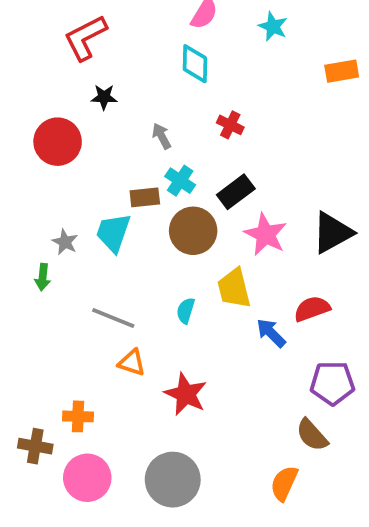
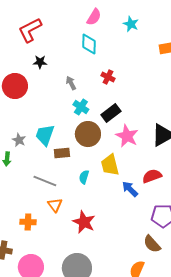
brown rectangle: (145, 197) -> (62, 153), moved
orange triangle: (132, 363) -> (55, 205), turned 35
orange cross: (78, 416) -> (28, 222), moved

